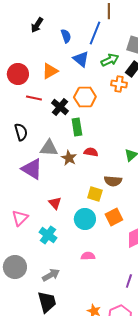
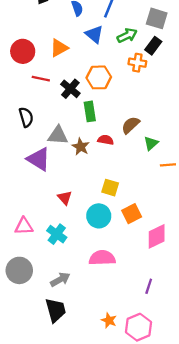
brown semicircle: (113, 181) -> (131, 125), moved, turned 132
pink triangle: (20, 218) -> (24, 226), moved, turned 42
pink semicircle: (88, 256) -> (102, 258), size x1.6

